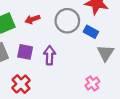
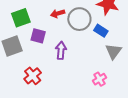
red arrow: (32, 19) -> (58, 13), moved
purple square: (25, 52) -> (38, 36), moved

